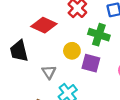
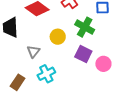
purple square: (91, 63) -> (83, 54), moved

